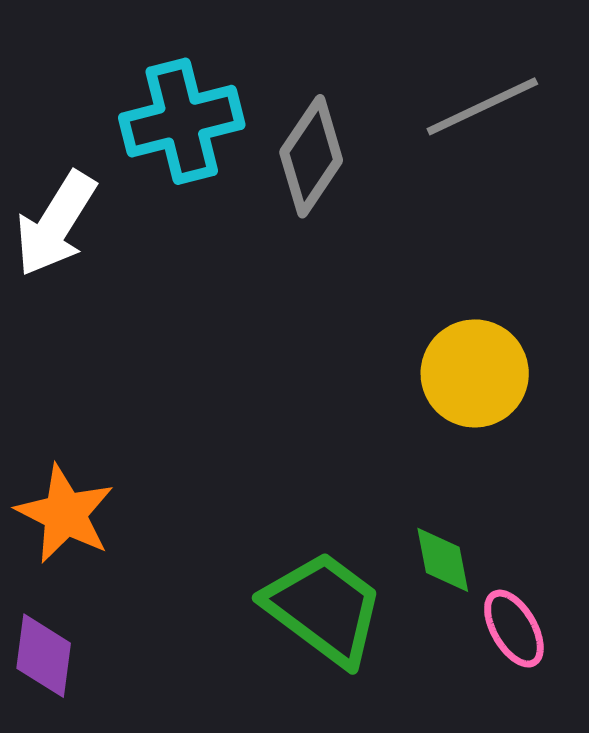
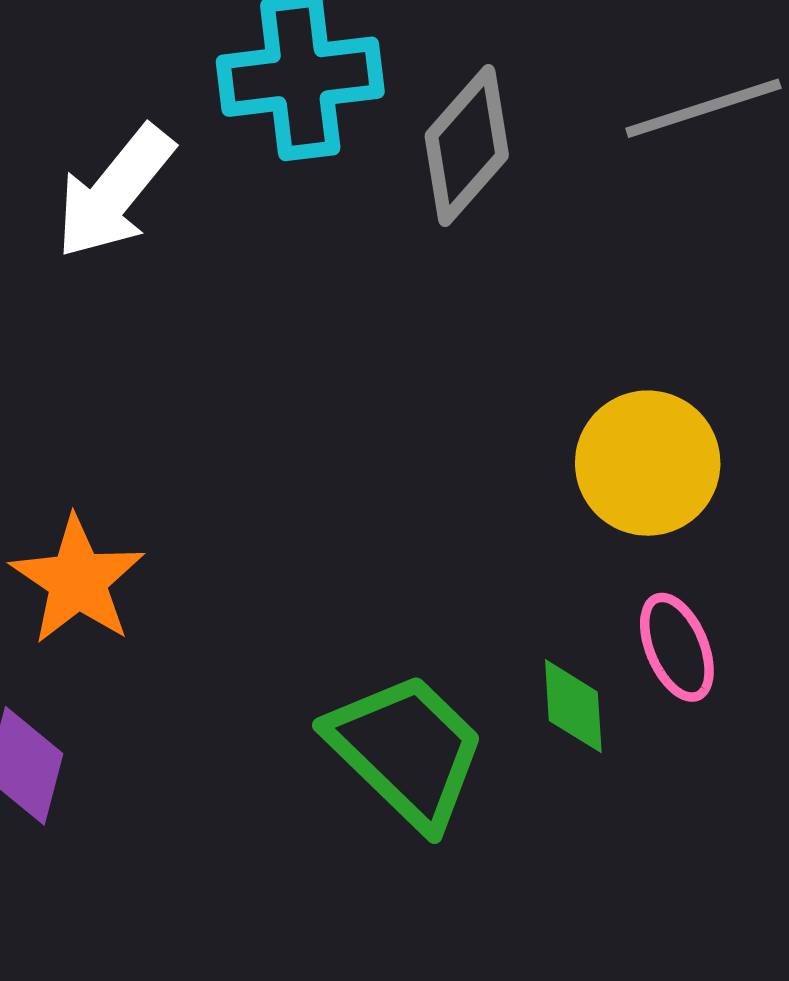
pink ellipse: (514, 629) -> (677, 647), moved

